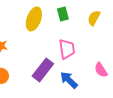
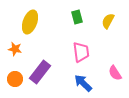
yellow ellipse: (34, 19) -> (30, 22), moved
purple rectangle: (43, 70) -> (40, 72), moved

